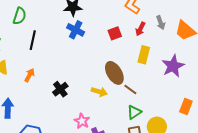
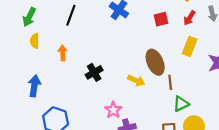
orange arrow: (30, 75) -> (63, 53), turned -40
brown line: (130, 90) -> (170, 82), turned 40
green triangle: (134, 112) -> (181, 104), moved

